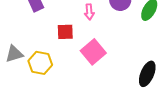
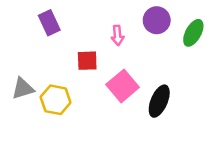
black ellipse: (147, 74) -> (159, 101), moved

